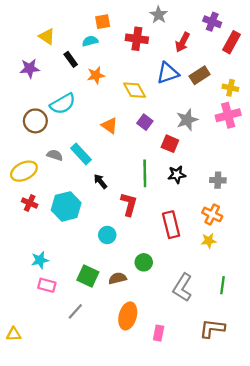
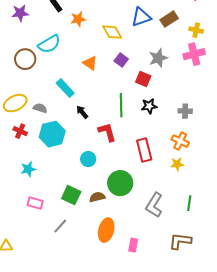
gray semicircle: (55, 155) -> (40, 108), moved
red L-shape: (129, 204) -> (107, 132), turned -30
cyan star: (40, 260) -> (28, 169), moved
green circle: (144, 262) -> (120, 183), size x1.6

